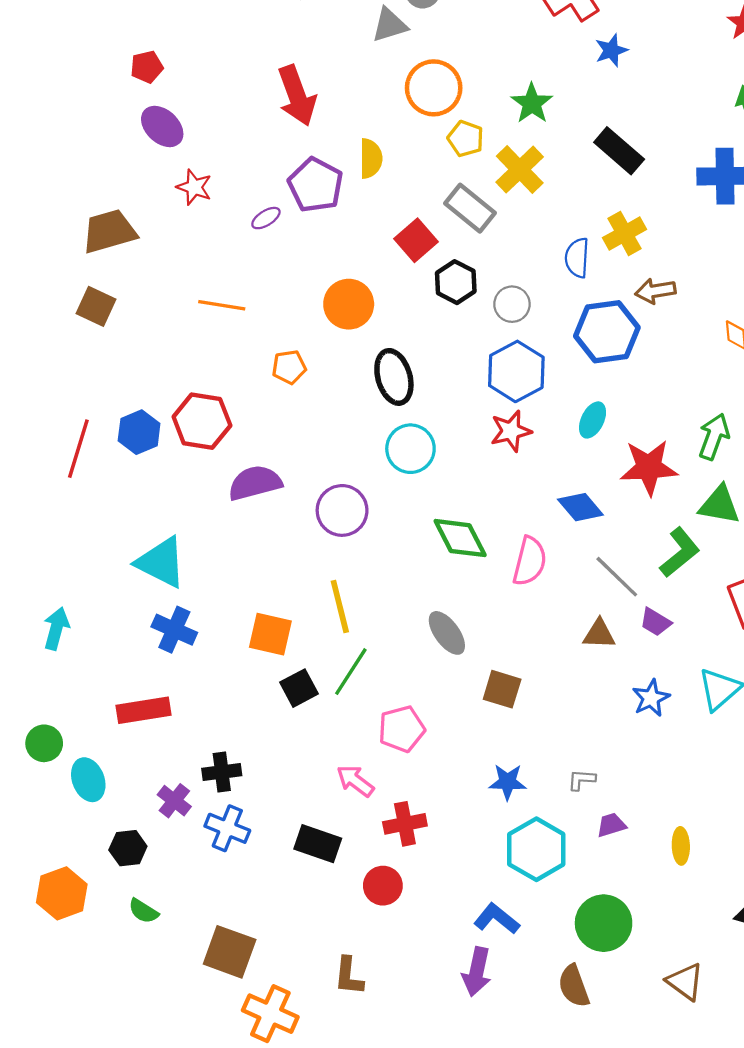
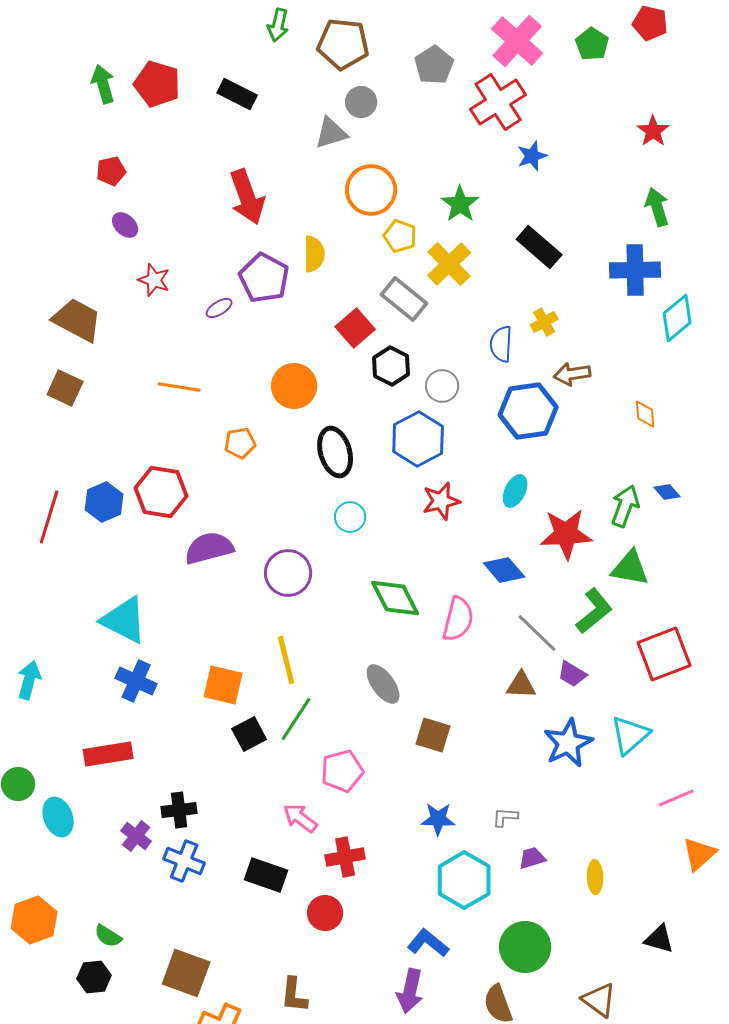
purple ellipse: (162, 126) -> (125, 225), size x0.7
brown trapezoid: (109, 231) -> (77, 320), turned 44
yellow cross: (625, 234) -> (544, 322), size x0.7
blue hexagon: (516, 371) -> (418, 439), moved
cyan circle: (410, 449) -> (350, 517), size x0.7
blue star: (651, 698) -> (568, 743), size x1.4
black hexagon: (128, 848) -> (94, 977), moved

